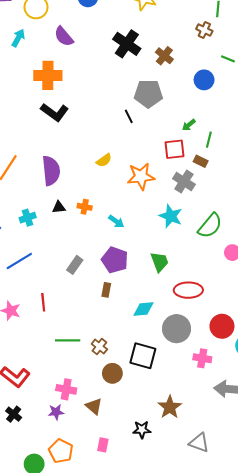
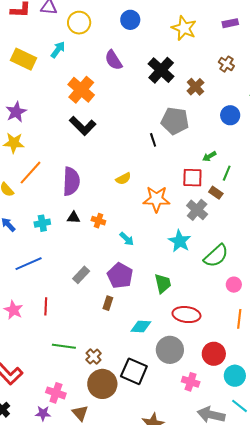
brown cross: (204, 30) -> (226, 64), moved
purple semicircle: (64, 37) -> (113, 60), moved
orange cross: (48, 75) -> (81, 90), turned 32
brown circle: (112, 373) -> (102, 384), size x1.5

